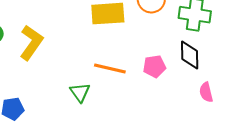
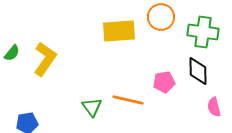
orange line: (110, 68) -> (128, 100), moved

